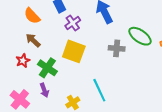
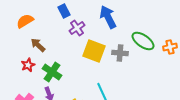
orange semicircle: (32, 16) -> (25, 21), moved, turned 102
yellow square: (74, 51) -> (94, 51), moved

